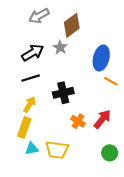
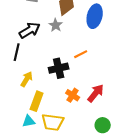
blue ellipse: (101, 58) -> (95, 16), moved
black line: (31, 78) -> (17, 52), moved, turned -60
orange line: (111, 81) -> (81, 54), moved, turned -56
yellow rectangle: (24, 128) -> (37, 101), moved

